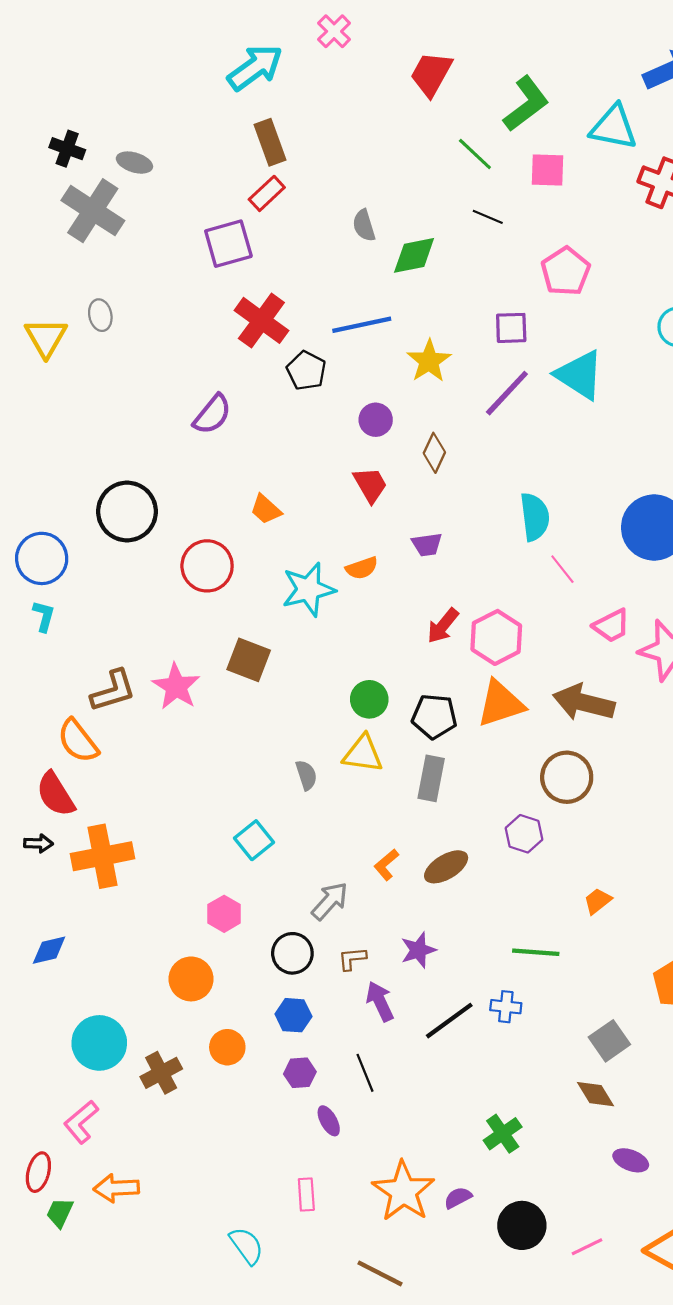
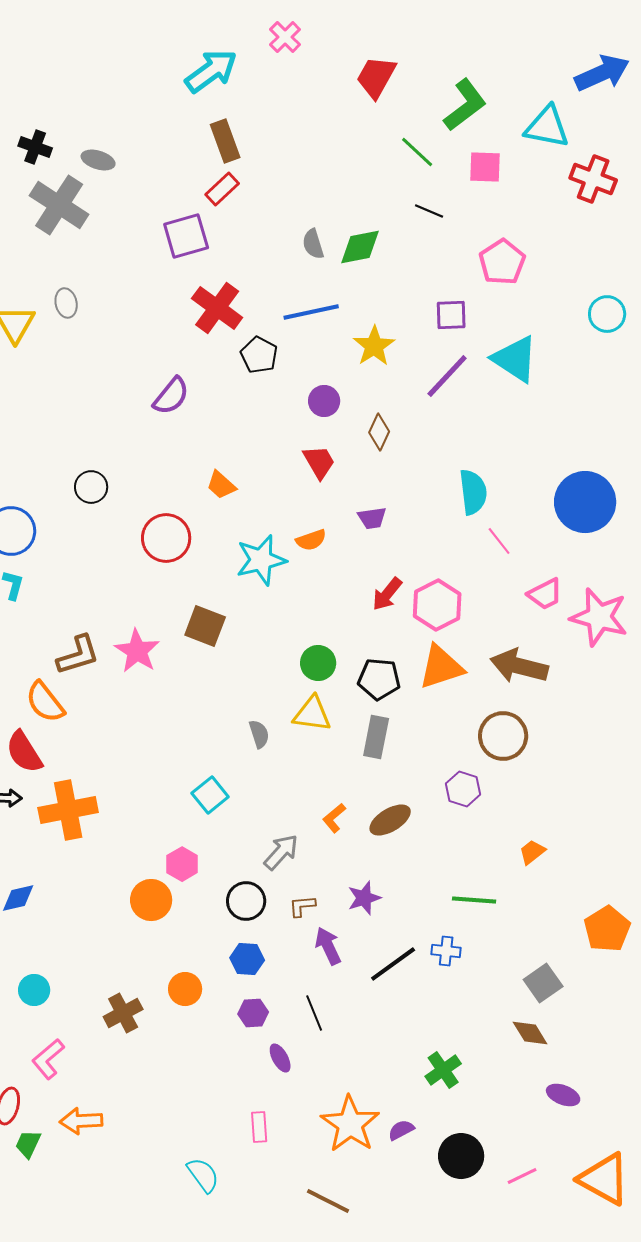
gray semicircle: (364, 225) -> (313, 244), moved
black circle: (127, 511) -> (91, 487), size x0.6
orange circle: (191, 979) -> (151, 900), moved
cyan circle: (99, 1043) -> (34, 990), moved, size x0.6

